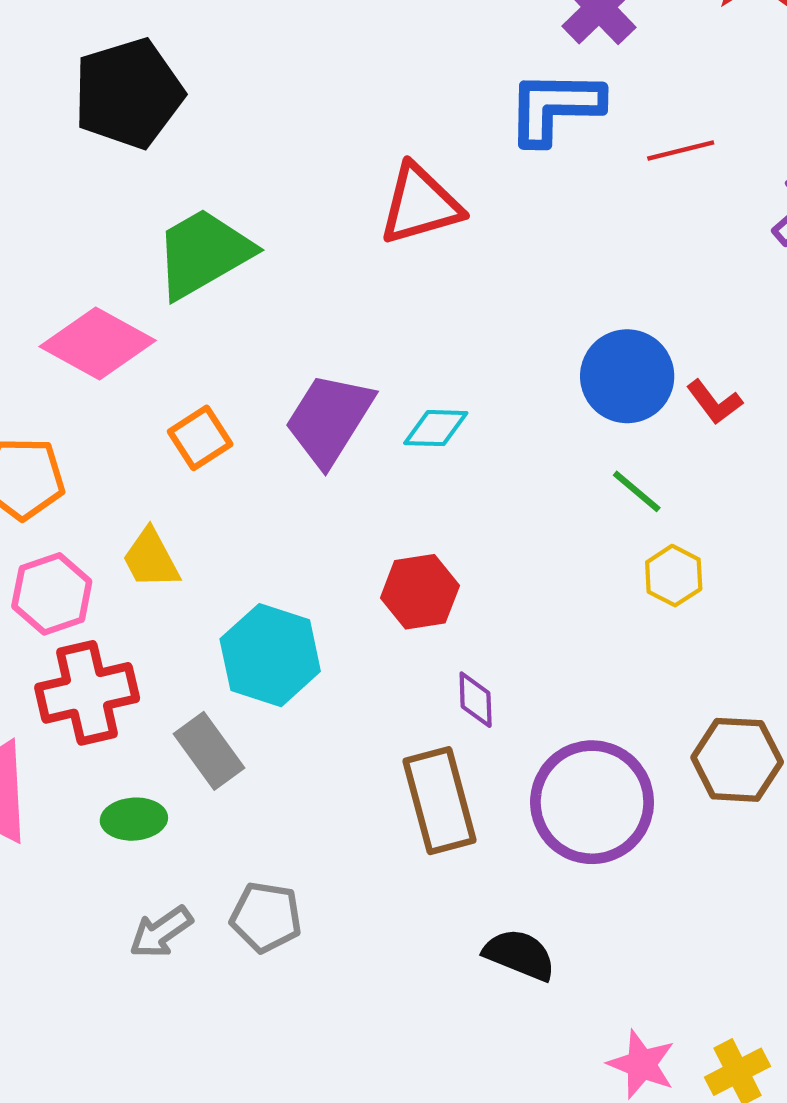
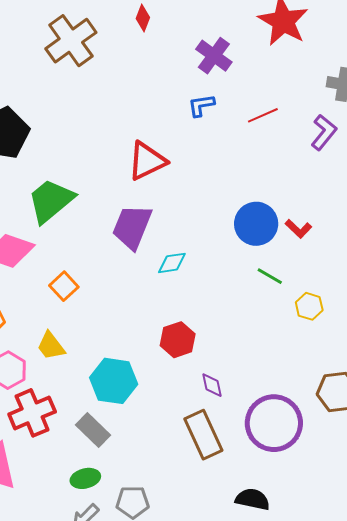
blue L-shape: (555, 107) -> (201, 105), size x0.6
purple trapezoid: (329, 419) -> (132, 227), moved
yellow hexagon: (674, 576) -> (309, 306), moved
green ellipse: (134, 819) -> (85, 478), moved

